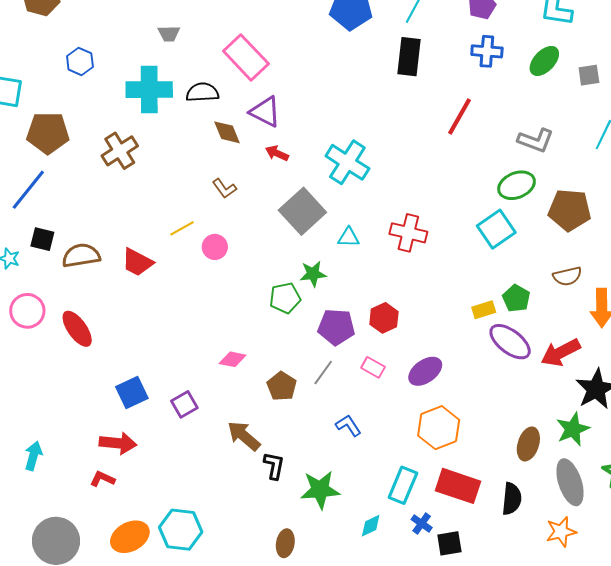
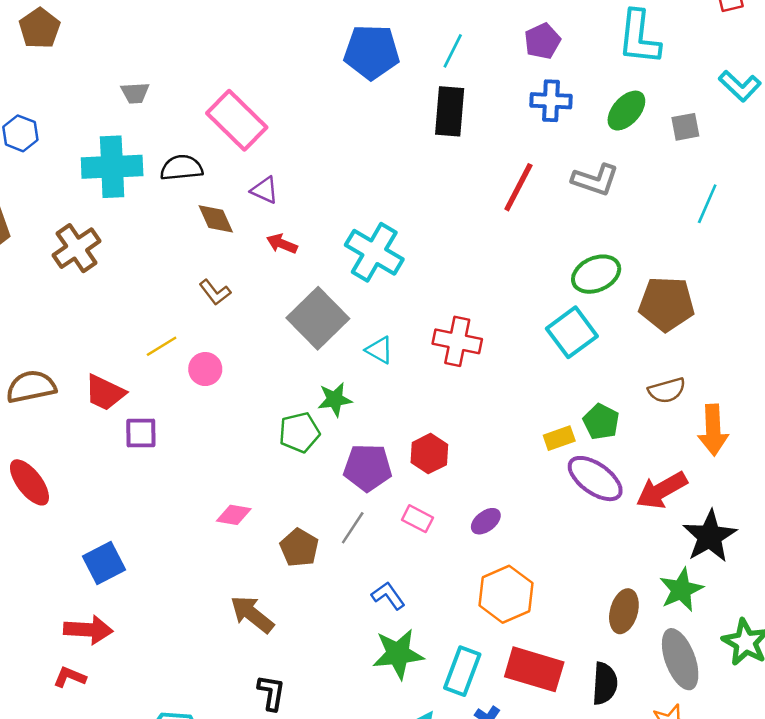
purple triangle: (265, 112) -> (265, 190), size x0.7
gray L-shape: (536, 140) -> (595, 180), moved
cyan triangle: (349, 237) -> (379, 350), turned 30
purple ellipse: (425, 371) -> (486, 521), size x0.7
purple square: (184, 404) -> (141, 433), moved, turned 32
black L-shape: (274, 466) -> (271, 693), moved
green star: (320, 490) -> (398, 654), moved

